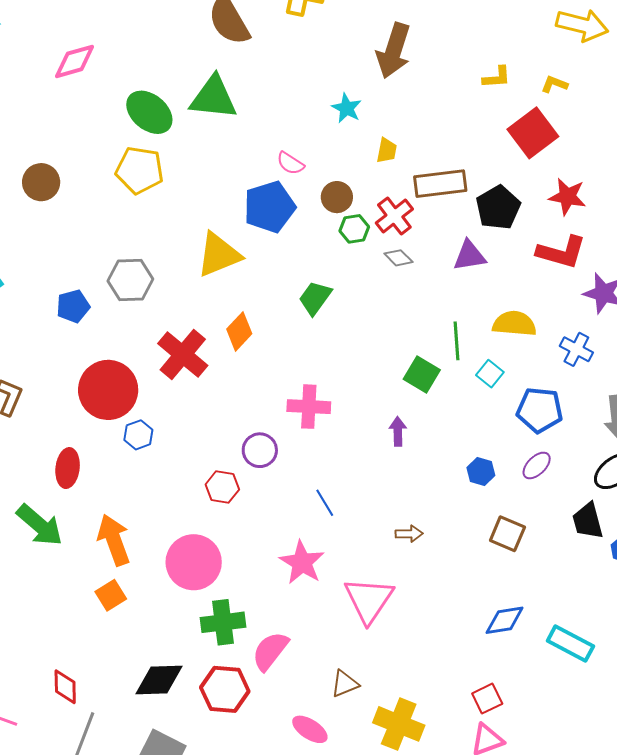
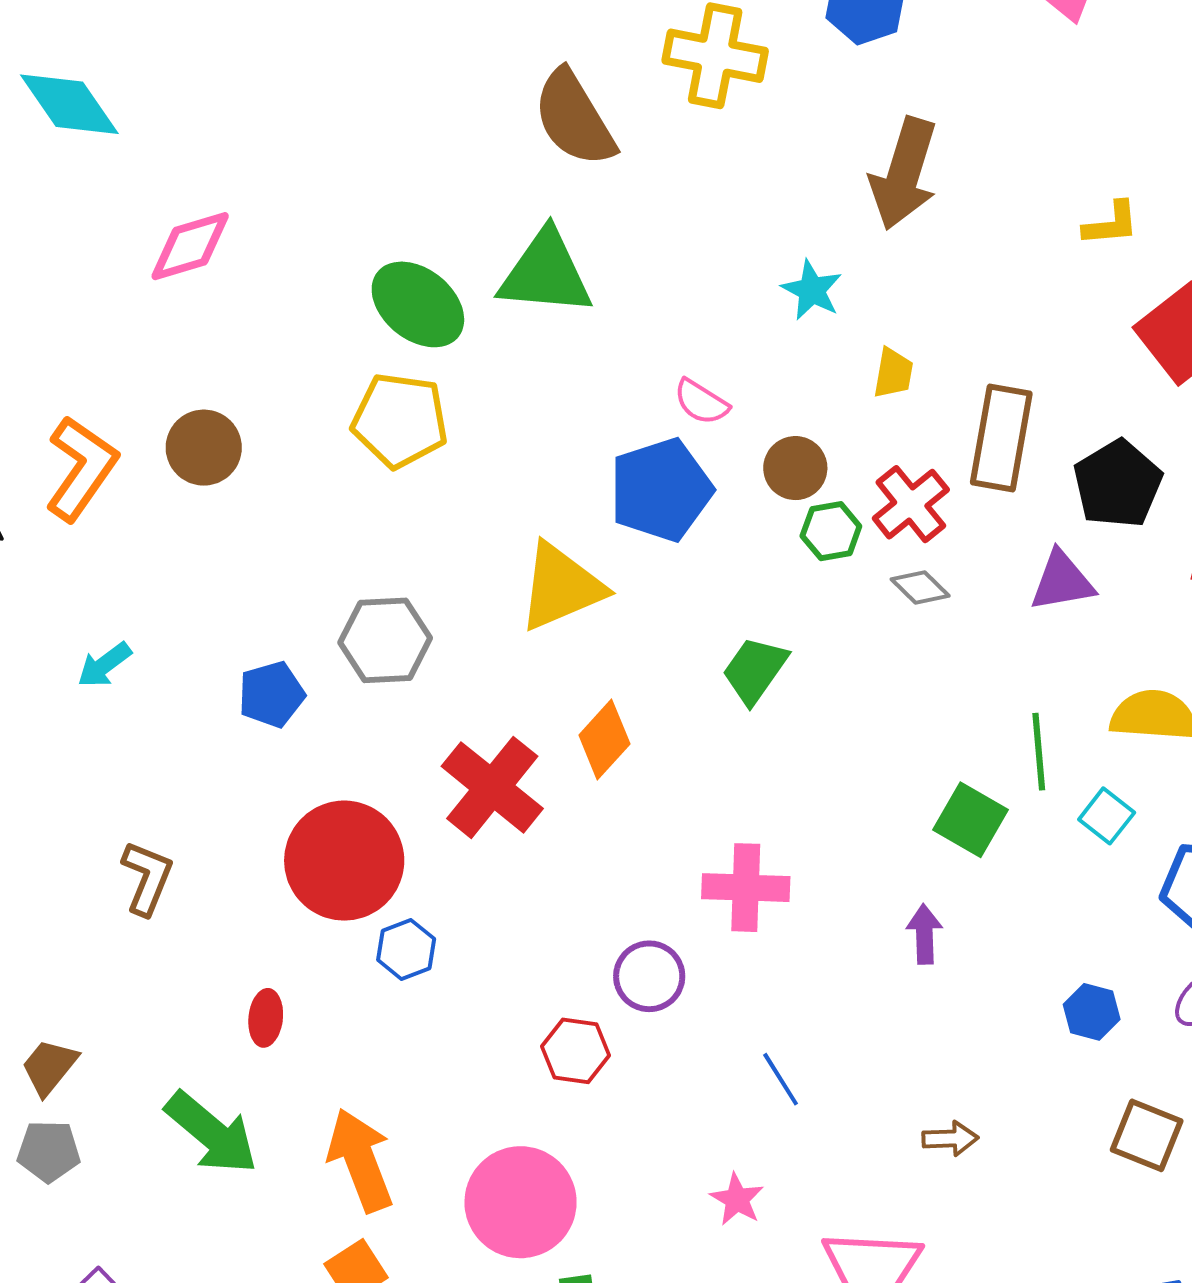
pink diamond: (75, 61) -> (190, 246), moved
brown rectangle: (440, 184) -> (1001, 438), turned -72
red ellipse: (68, 468) -> (266, 1018), size x0.7
pink star: (302, 563) -> (737, 1199), size x0.6

